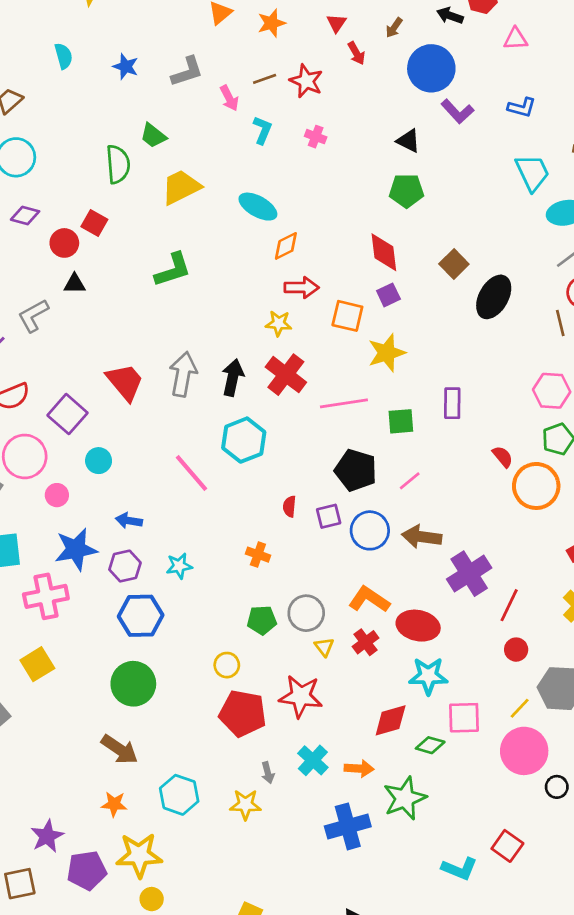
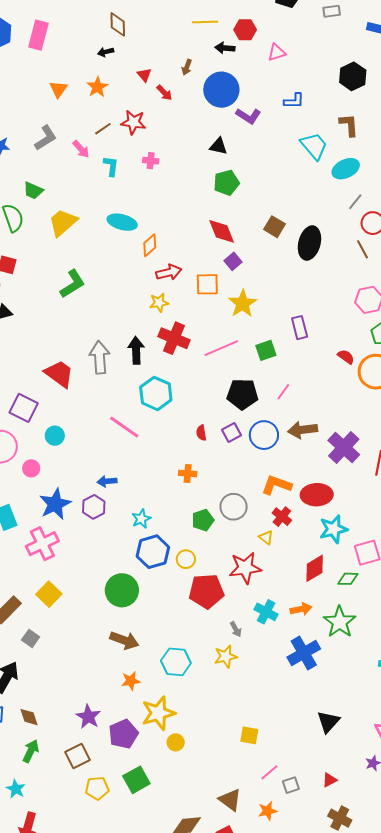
blue arrow: (129, 521) -> (107, 481), moved
cyan star: (179, 566) -> (141, 519), moved
blue hexagon: (141, 616) -> (153, 552), moved
yellow triangle: (324, 647) -> (266, 537), moved

